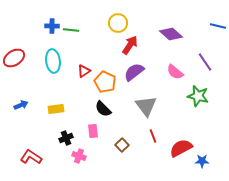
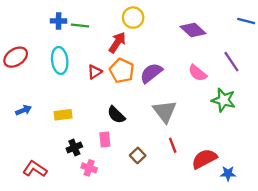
red arrow: (130, 45) -> (117, 42), moved
orange pentagon: (105, 82) -> (122, 71), moved

